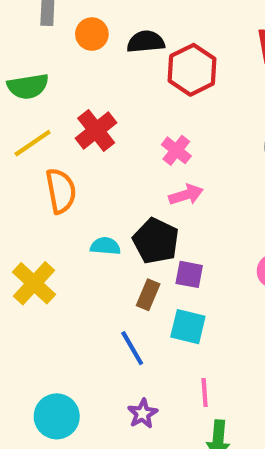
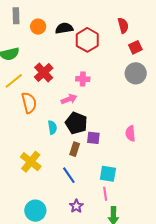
pink cross: (176, 150) -> (83, 79), turned -32
pink arrow: (186, 195) -> (69, 99), moved
cyan semicircle: (105, 246) -> (52, 127), turned 80
yellow cross: (34, 283) -> (31, 162), moved
cyan square: (188, 327) -> (108, 174), moved

